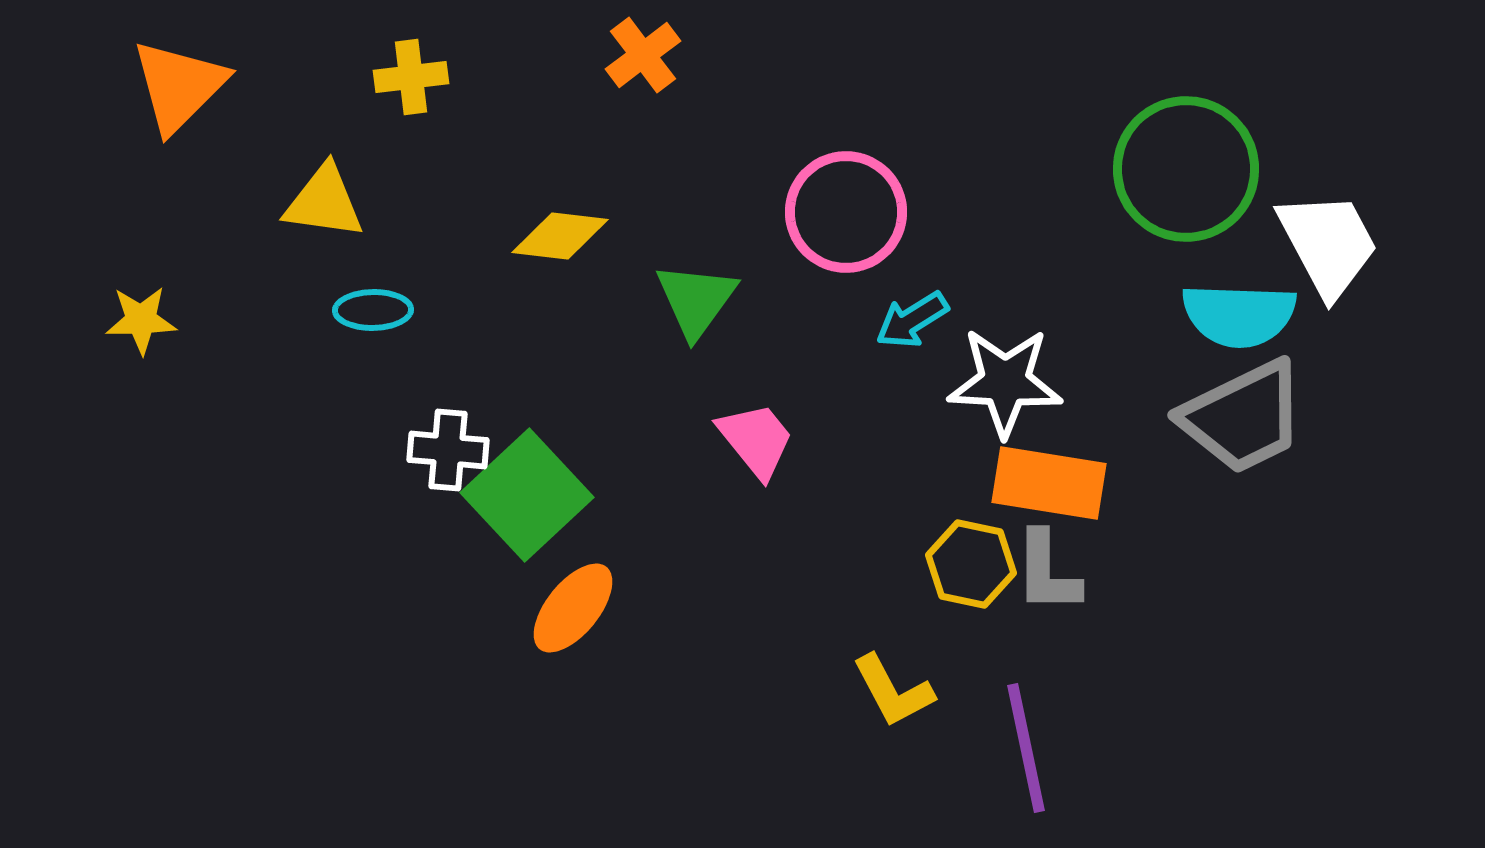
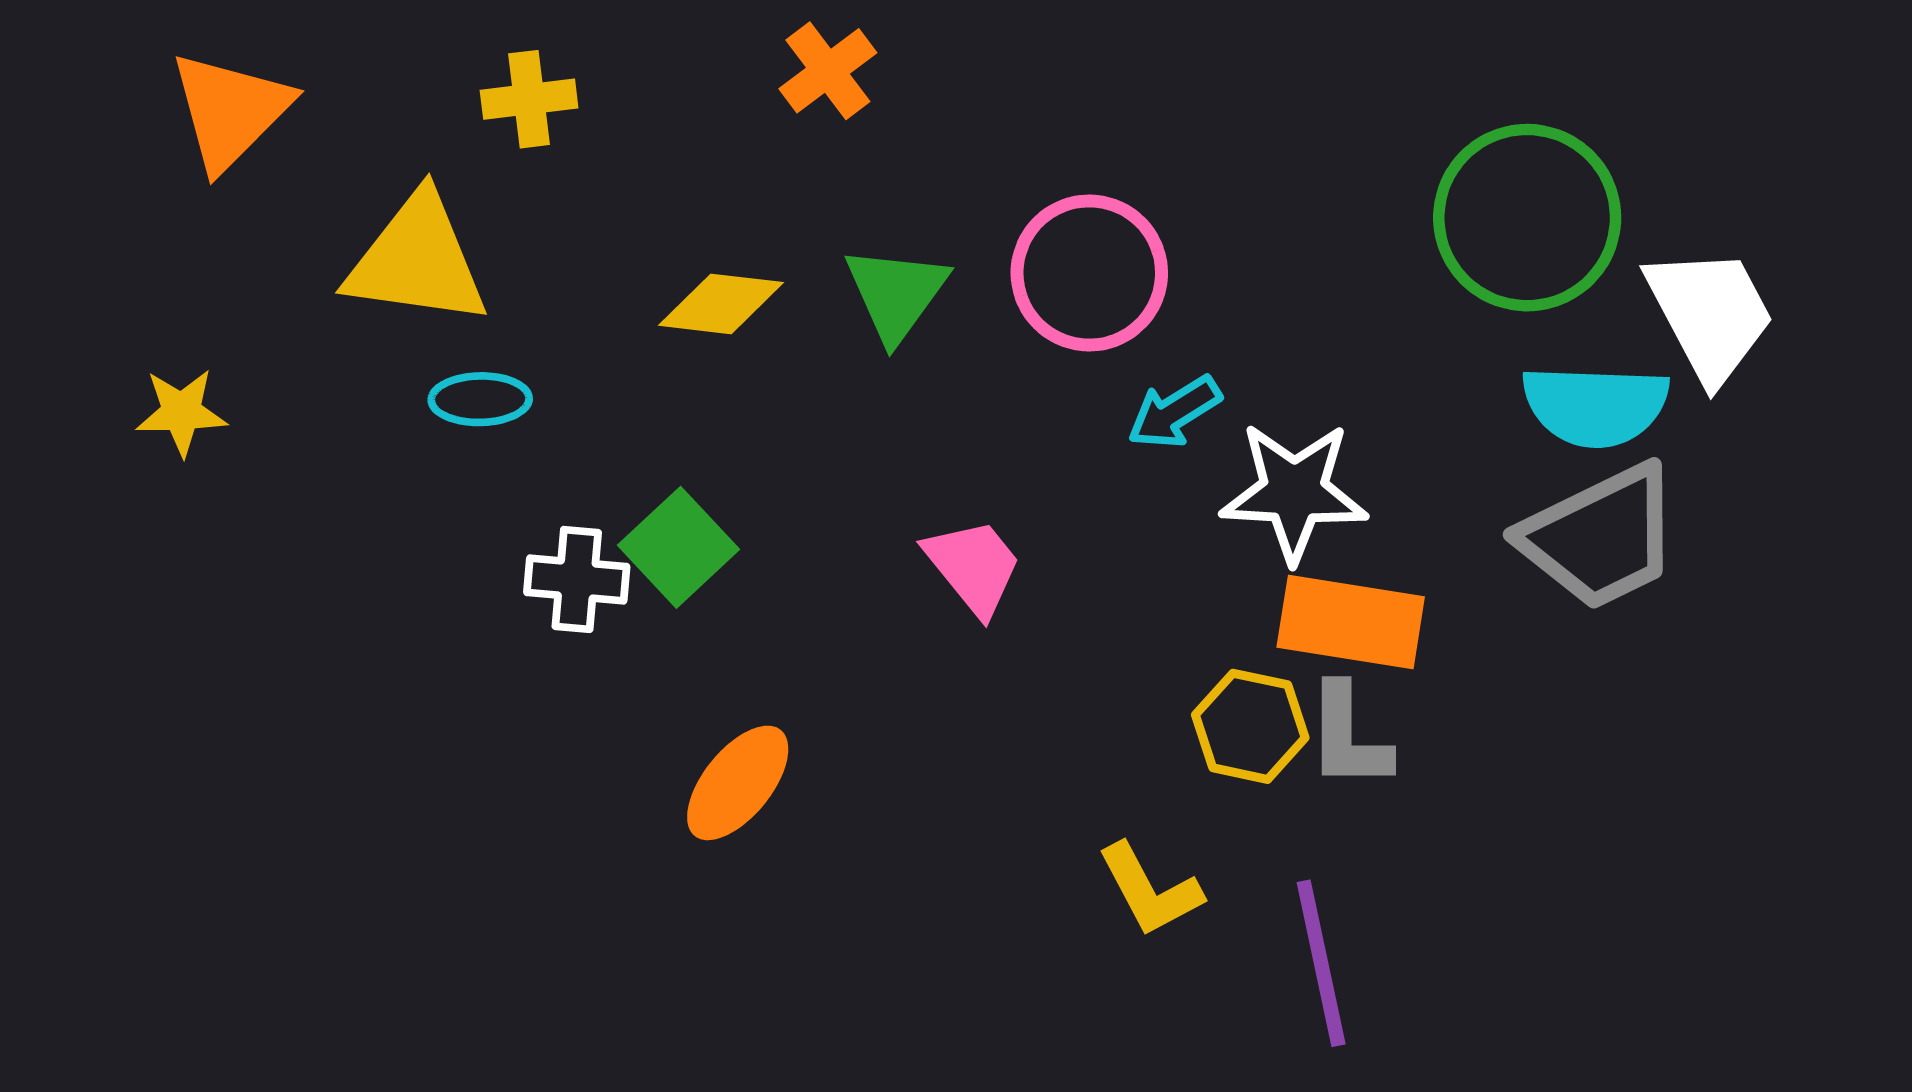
yellow triangle: (324, 202) -> (417, 260), size x1.4
green triangle: (696, 300) -> (896, 294), moved
green square: (527, 495) -> (678, 547), moved, size x0.7

